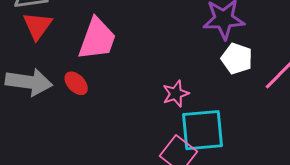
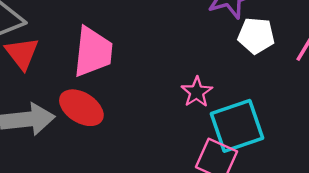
red ellipse: (76, 83) -> (81, 108), size x1.5

